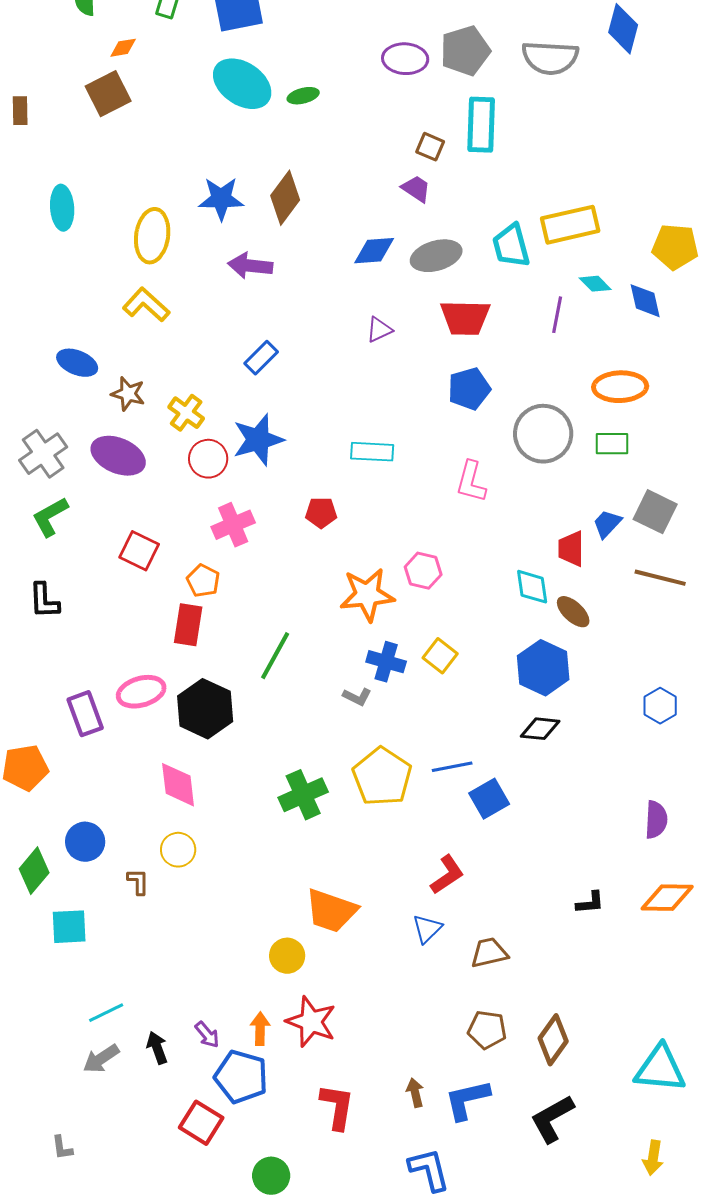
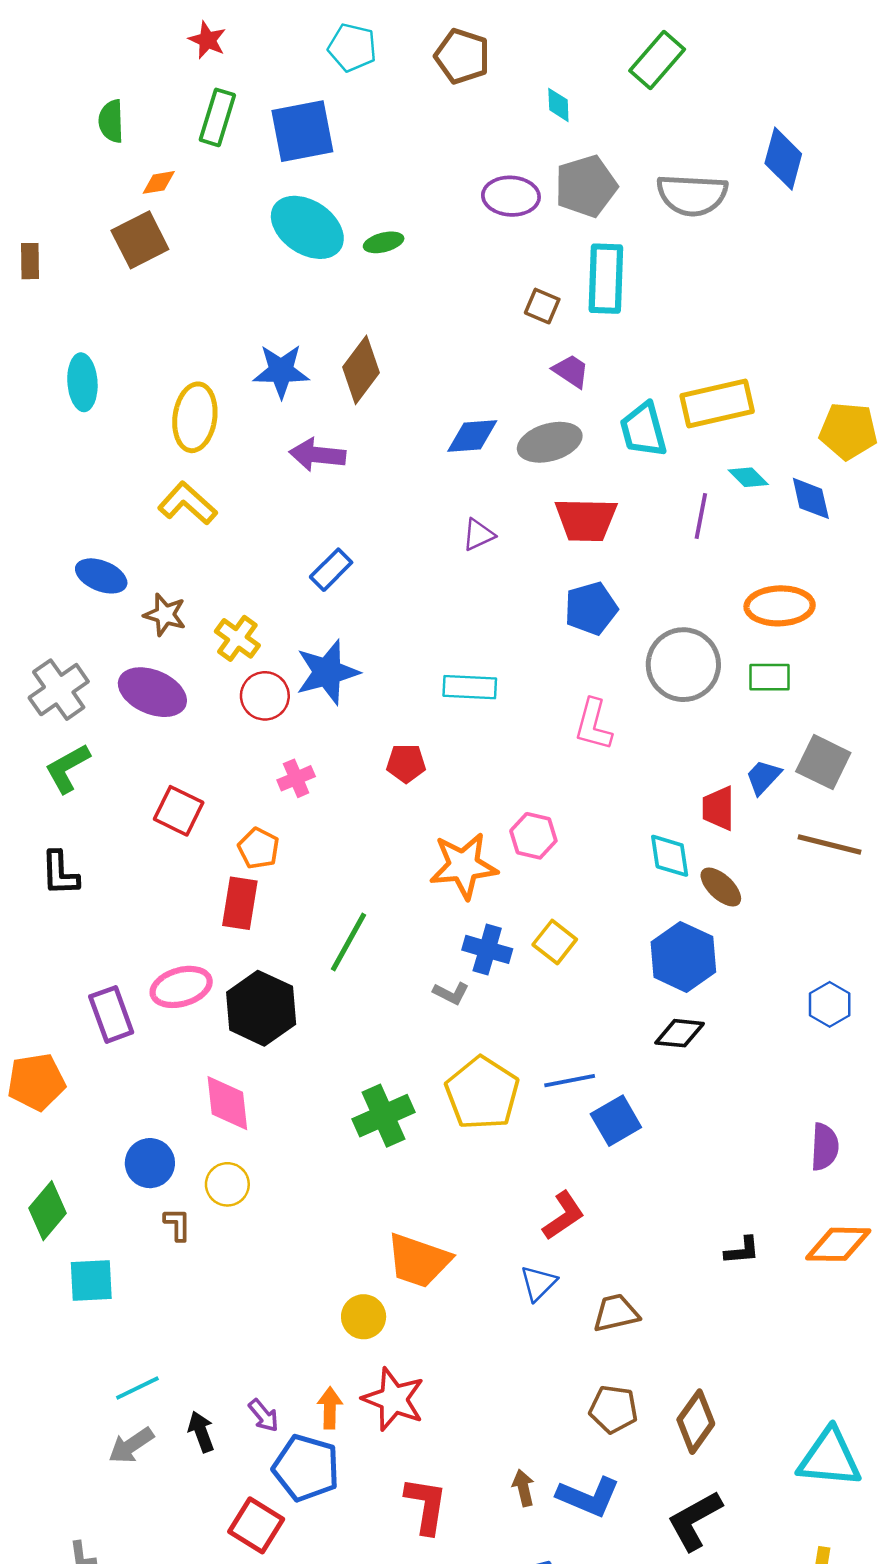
purple trapezoid: (416, 189) -> (571, 371), moved
pink cross: (233, 525) -> (296, 778), size x0.7
blue circle: (85, 842) -> (150, 1163), moved
blue L-shape: (467, 1100) -> (588, 1497), turned -144

